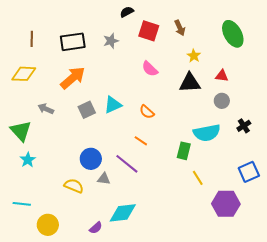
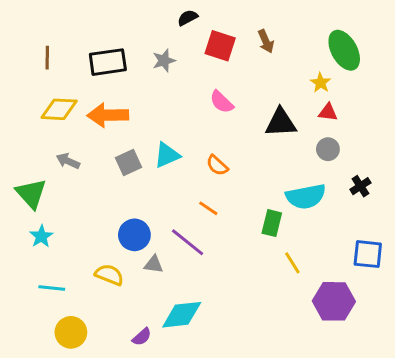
yellow star: (194, 56) -> (321, 83), moved
yellow diamond: (24, 74) -> (59, 109), moved
orange arrow: (73, 78) -> (108, 115), turned -140
blue square: (249, 172) -> (368, 254), turned 30
cyan line: (22, 204) -> (52, 288), moved

